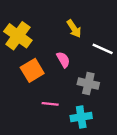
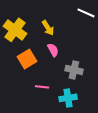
yellow arrow: (74, 29) -> (48, 28), moved
white line: (103, 49) -> (86, 13), moved

